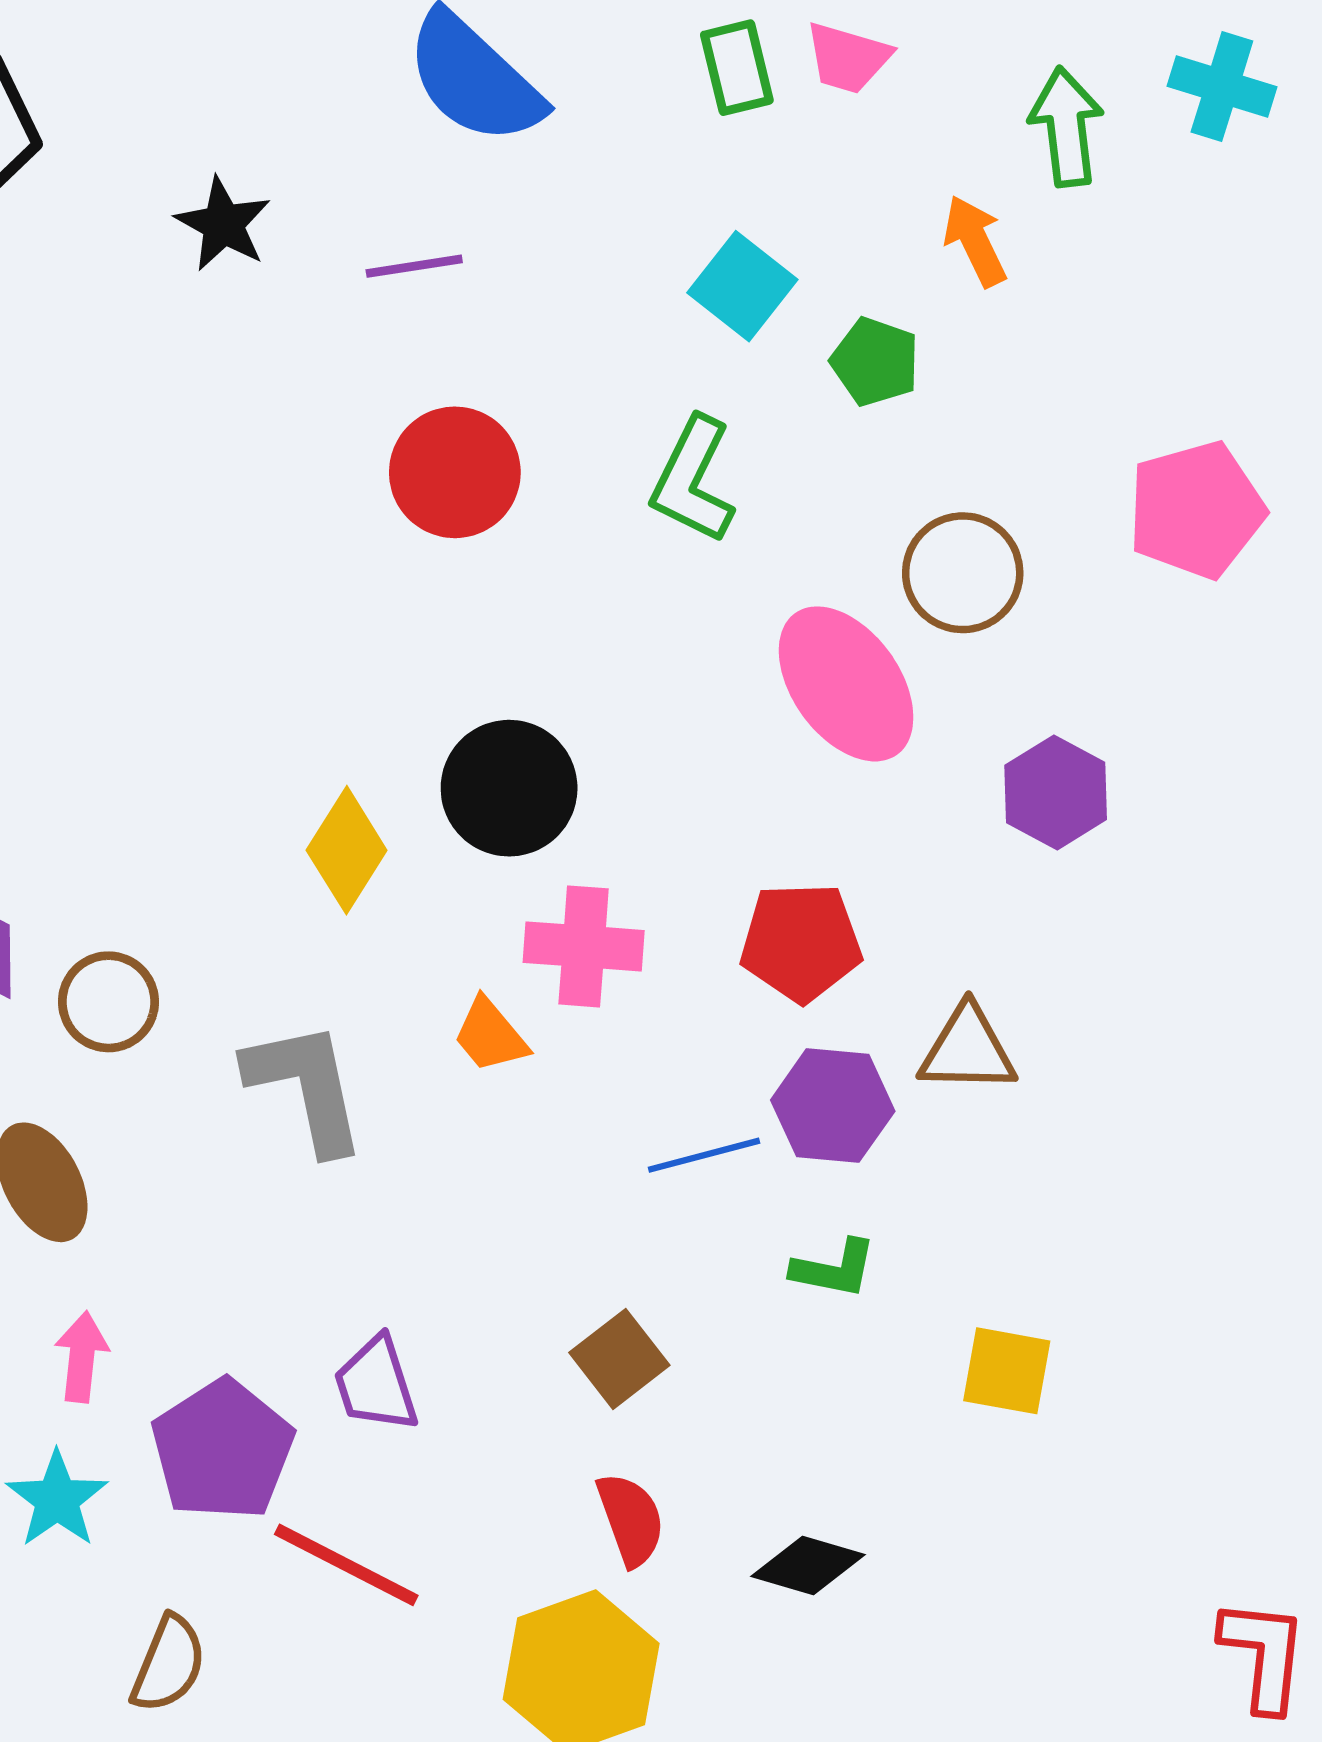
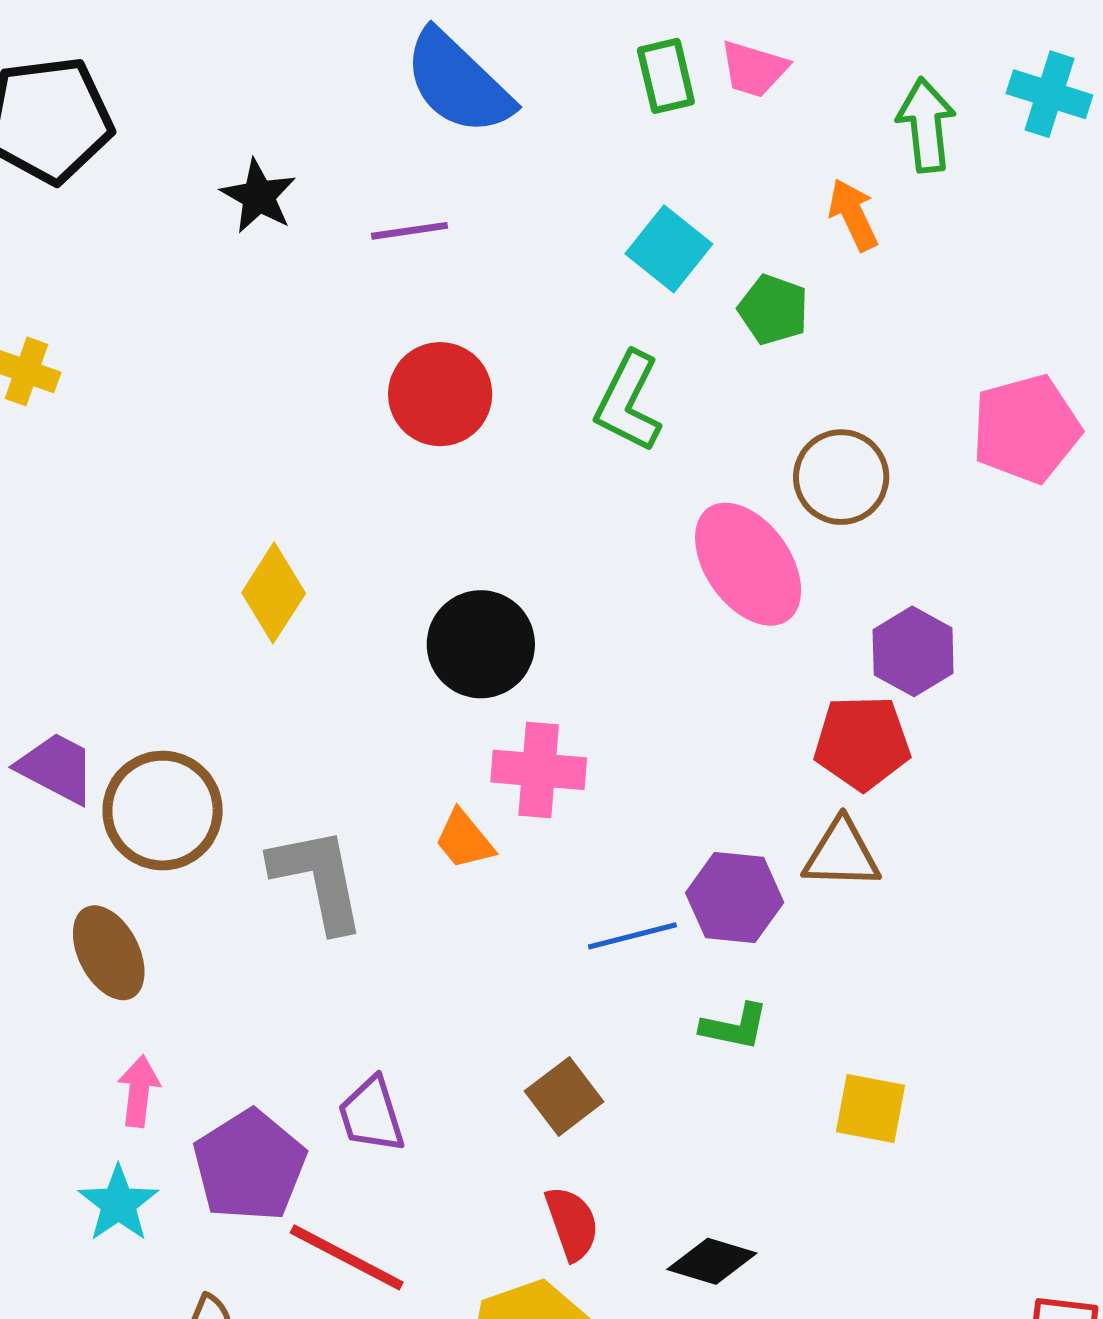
yellow diamond: (347, 850) -> (274, 593), moved
red pentagon: (801, 942) -> (862, 743), moved
brown circle: (108, 1002) -> (163, 811), size x1.5

